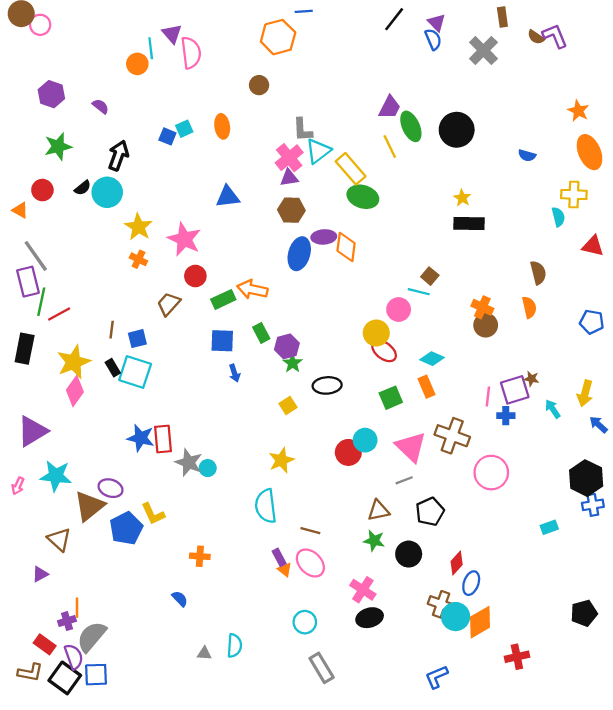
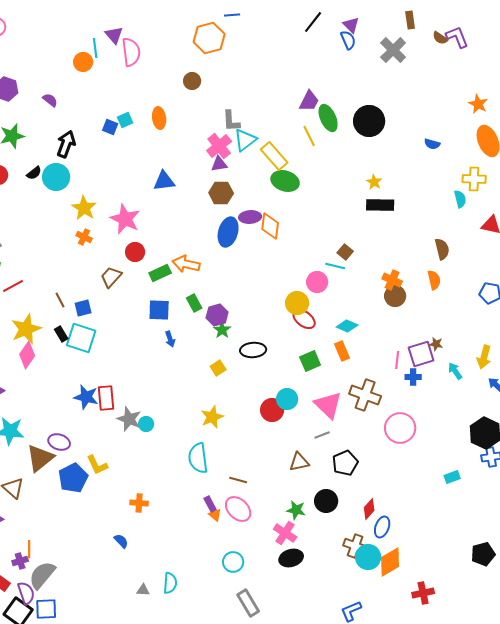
brown line: (112, 330) -> (60, 300), turned -35
green star: (374, 541) -> (296, 510), moved

